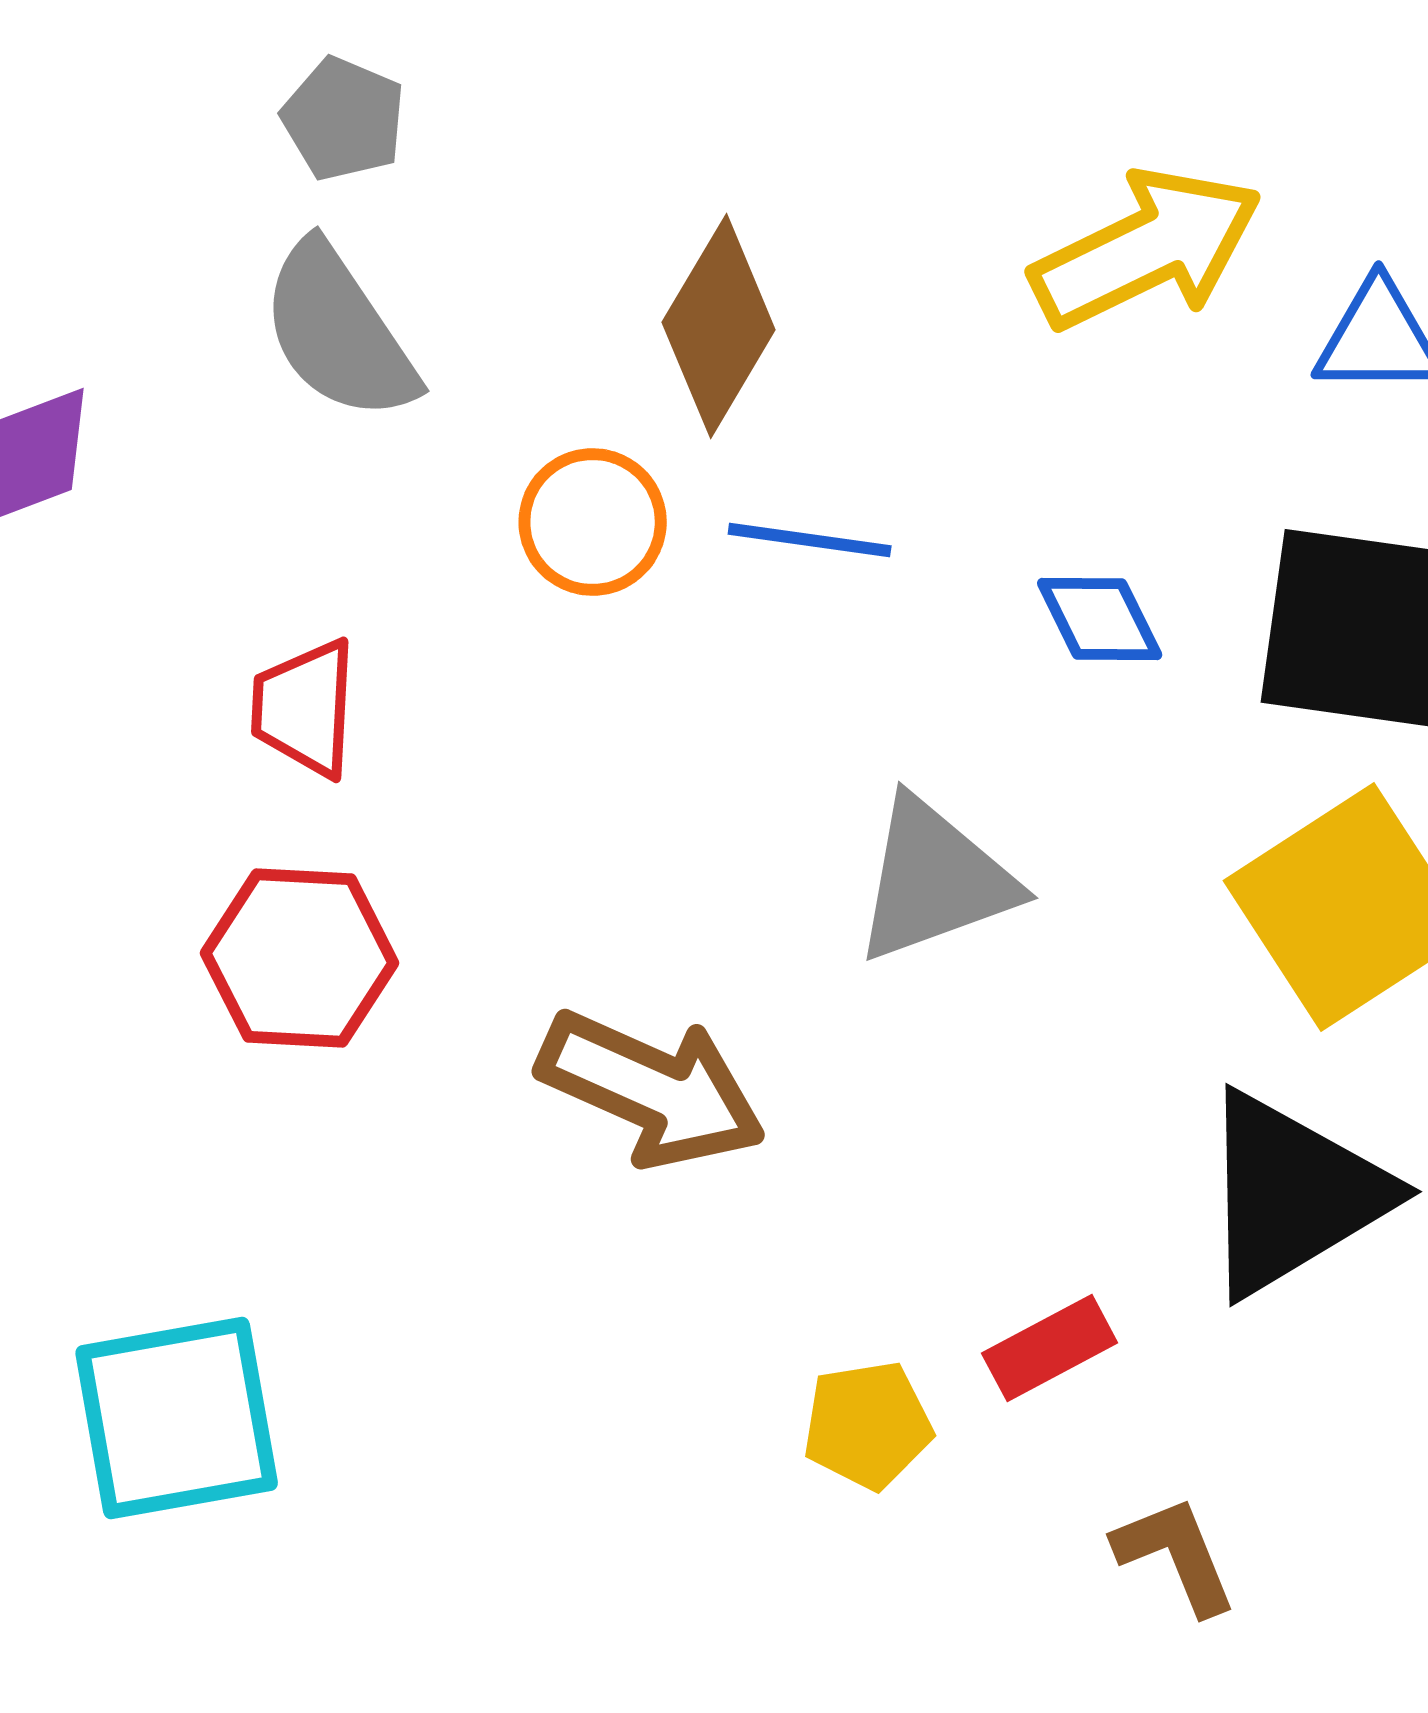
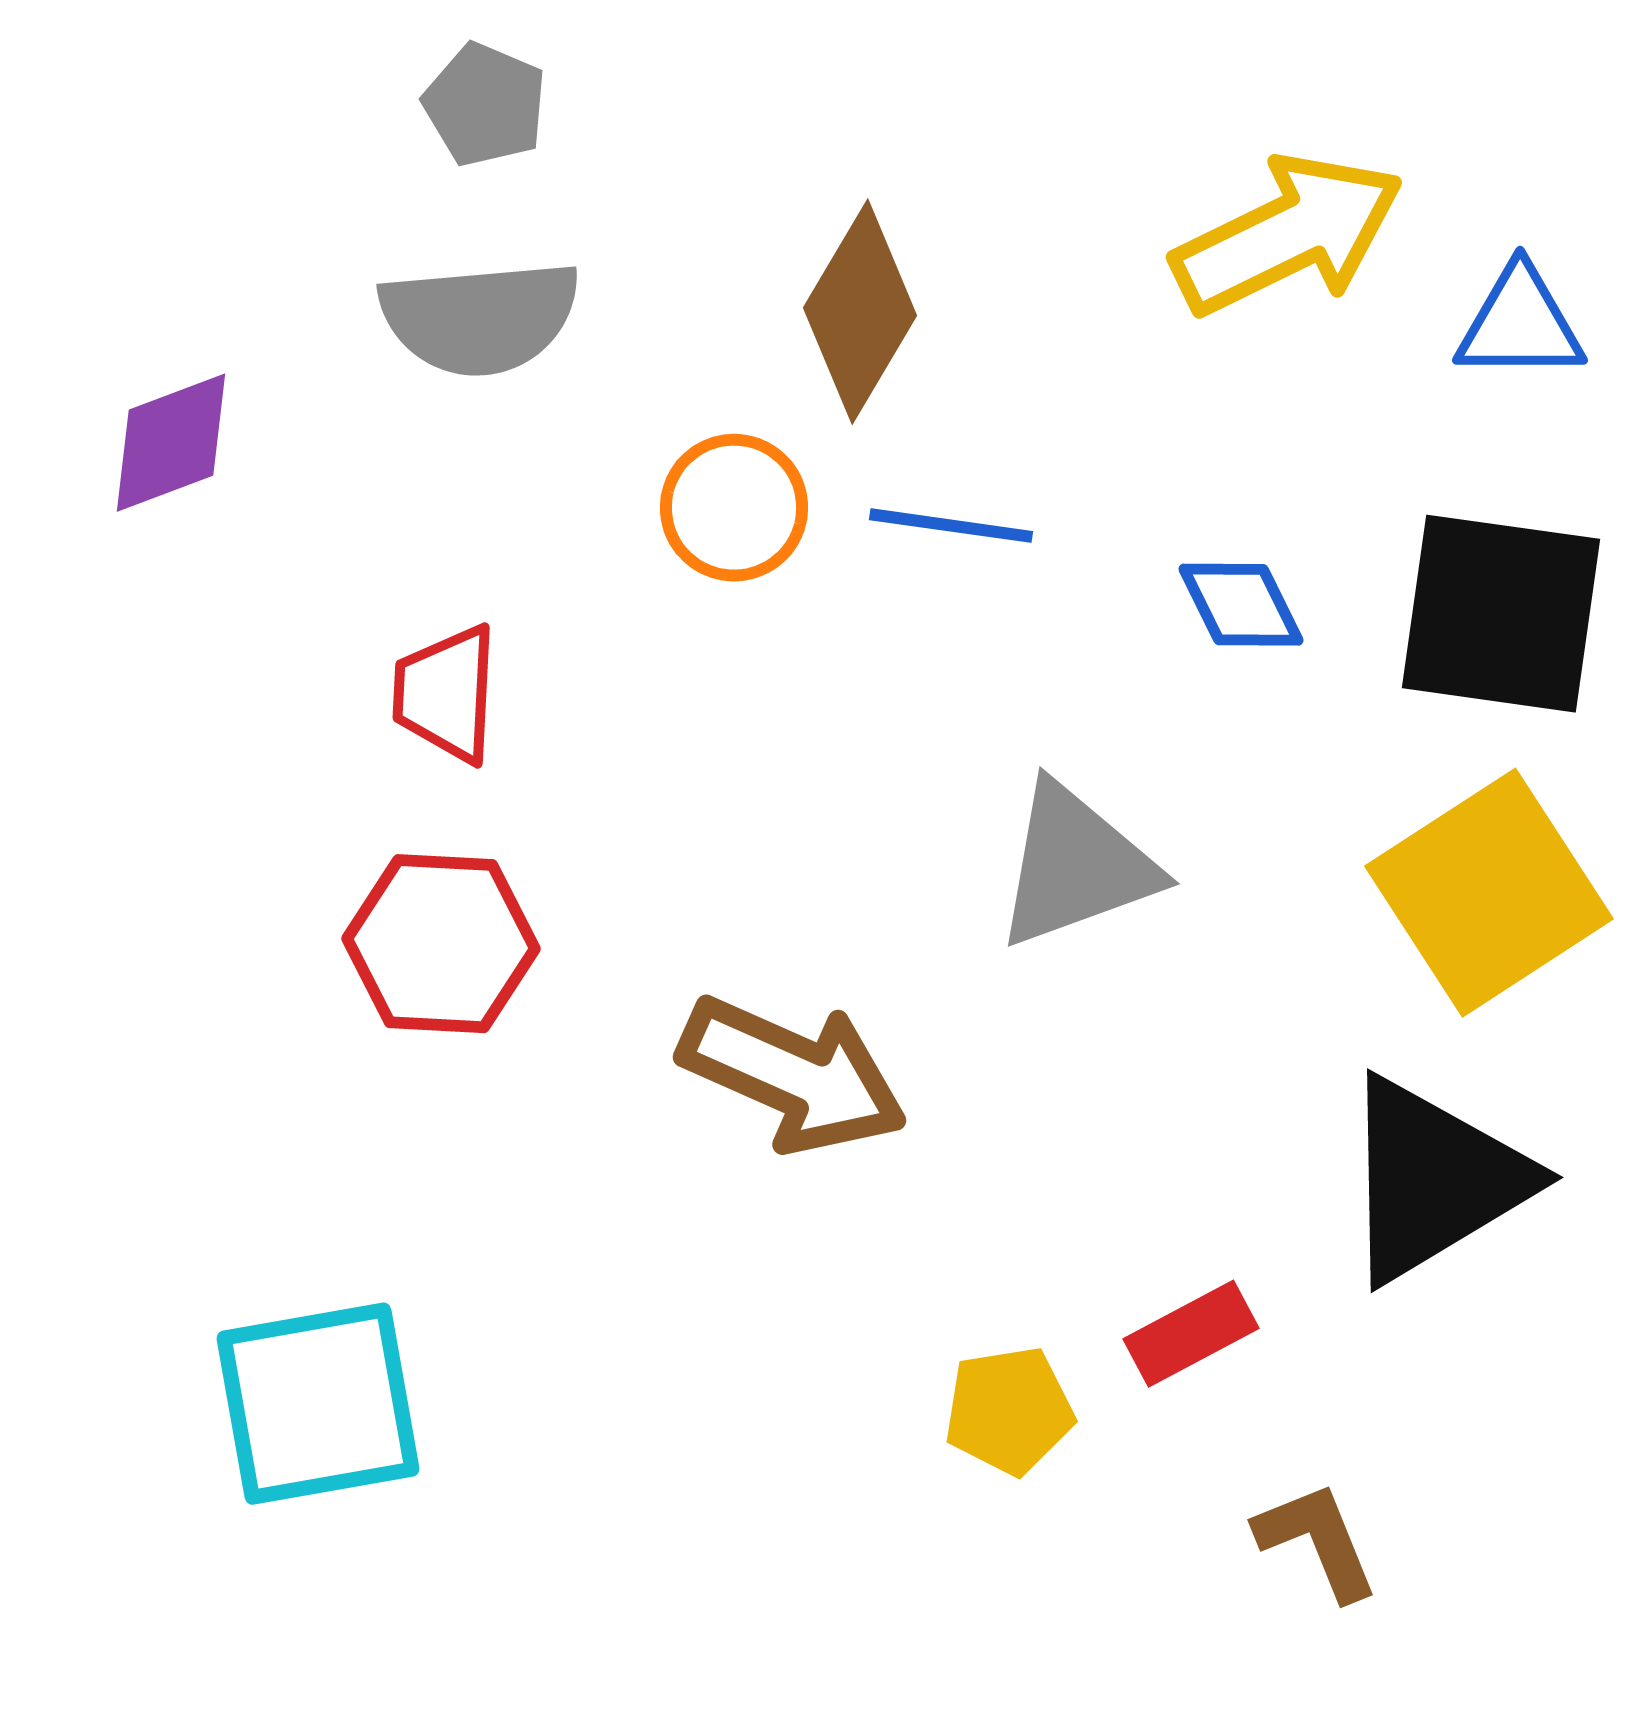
gray semicircle: (339, 332) -> (480, 318), turned -61

